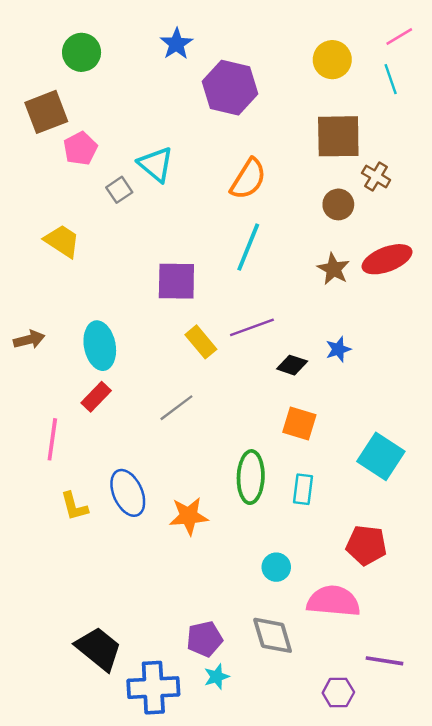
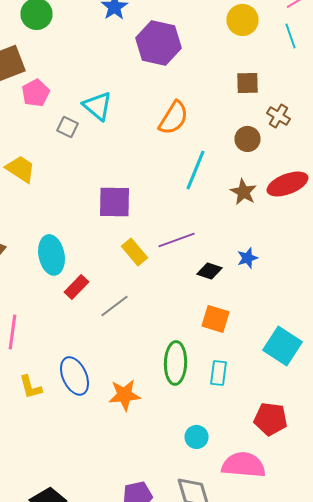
brown square: (338, 136) -> (248, 83), size x0.6
gray square: (119, 190) -> (68, 127), turned -30
cyan line: (248, 247) -> (196, 170), moved
red rectangle: (96, 397) -> (76, 287), moved

